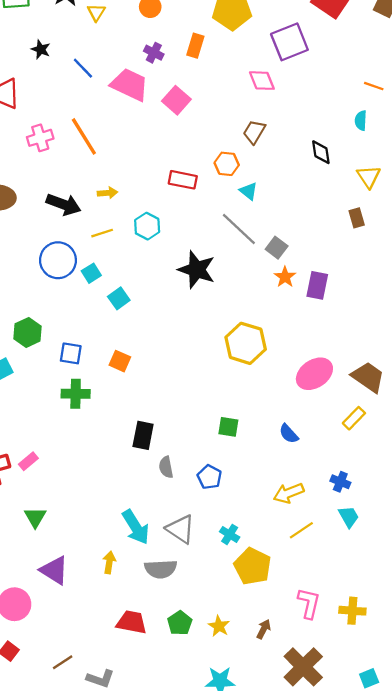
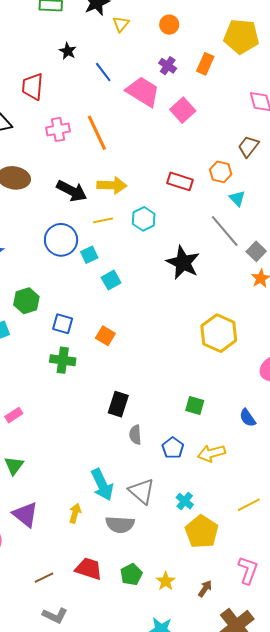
yellow arrow: (107, 193) -> (112, 185), size x1.6
yellow arrow: (289, 493) -> (211, 453), moved
brown line: (63, 662) -> (44, 578), moved

